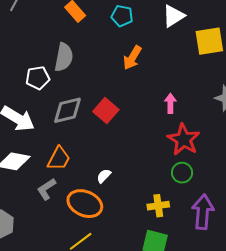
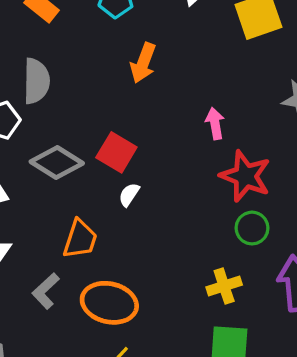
gray diamond: (67, 110) -> (57, 162), turned 56
orange trapezoid: (59, 159) -> (80, 239), moved
white semicircle: (104, 176) -> (129, 195), moved

